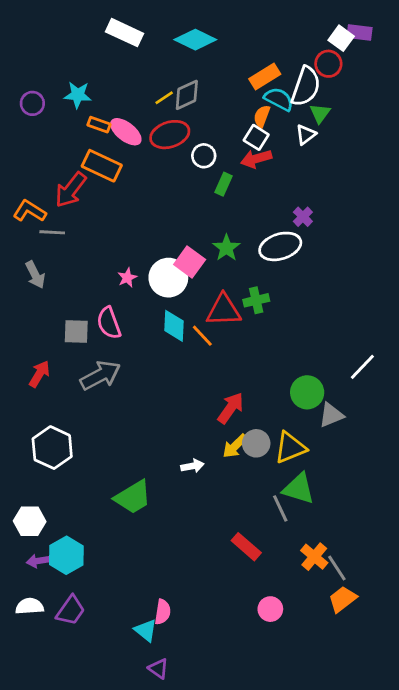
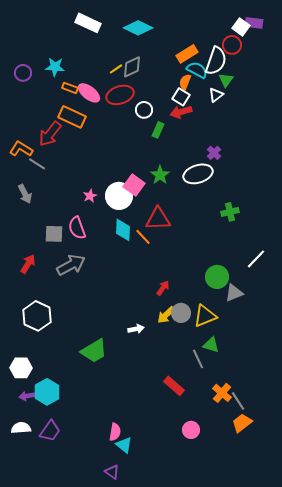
gray line: (52, 232) -> (37, 164), turned 30
green cross: (256, 300) -> (230, 212), moved
red arrow: (231, 408) -> (163, 288), size x0.7
green triangle: (299, 489) -> (211, 345), size x0.7
cyan triangle: (146, 630) -> (124, 445), moved

